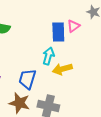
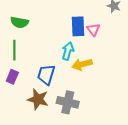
pink triangle: (73, 26) -> (93, 30), moved, turned -32

